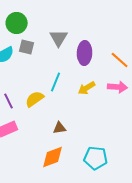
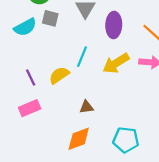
yellow arrow: (87, 88) -> (116, 63), size x1.4

